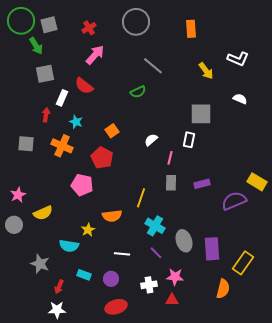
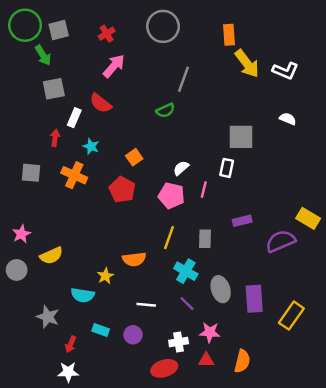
gray line: (153, 66) -> (183, 79), turned 70
yellow arrow: (206, 71) -> (247, 64), moved, size x1.4
gray rectangle: (171, 183) -> (205, 239), moved
pink pentagon: (82, 185) -> (171, 196), moved
orange semicircle: (223, 289) -> (242, 361), moved
red ellipse: (116, 307) -> (164, 368), moved

